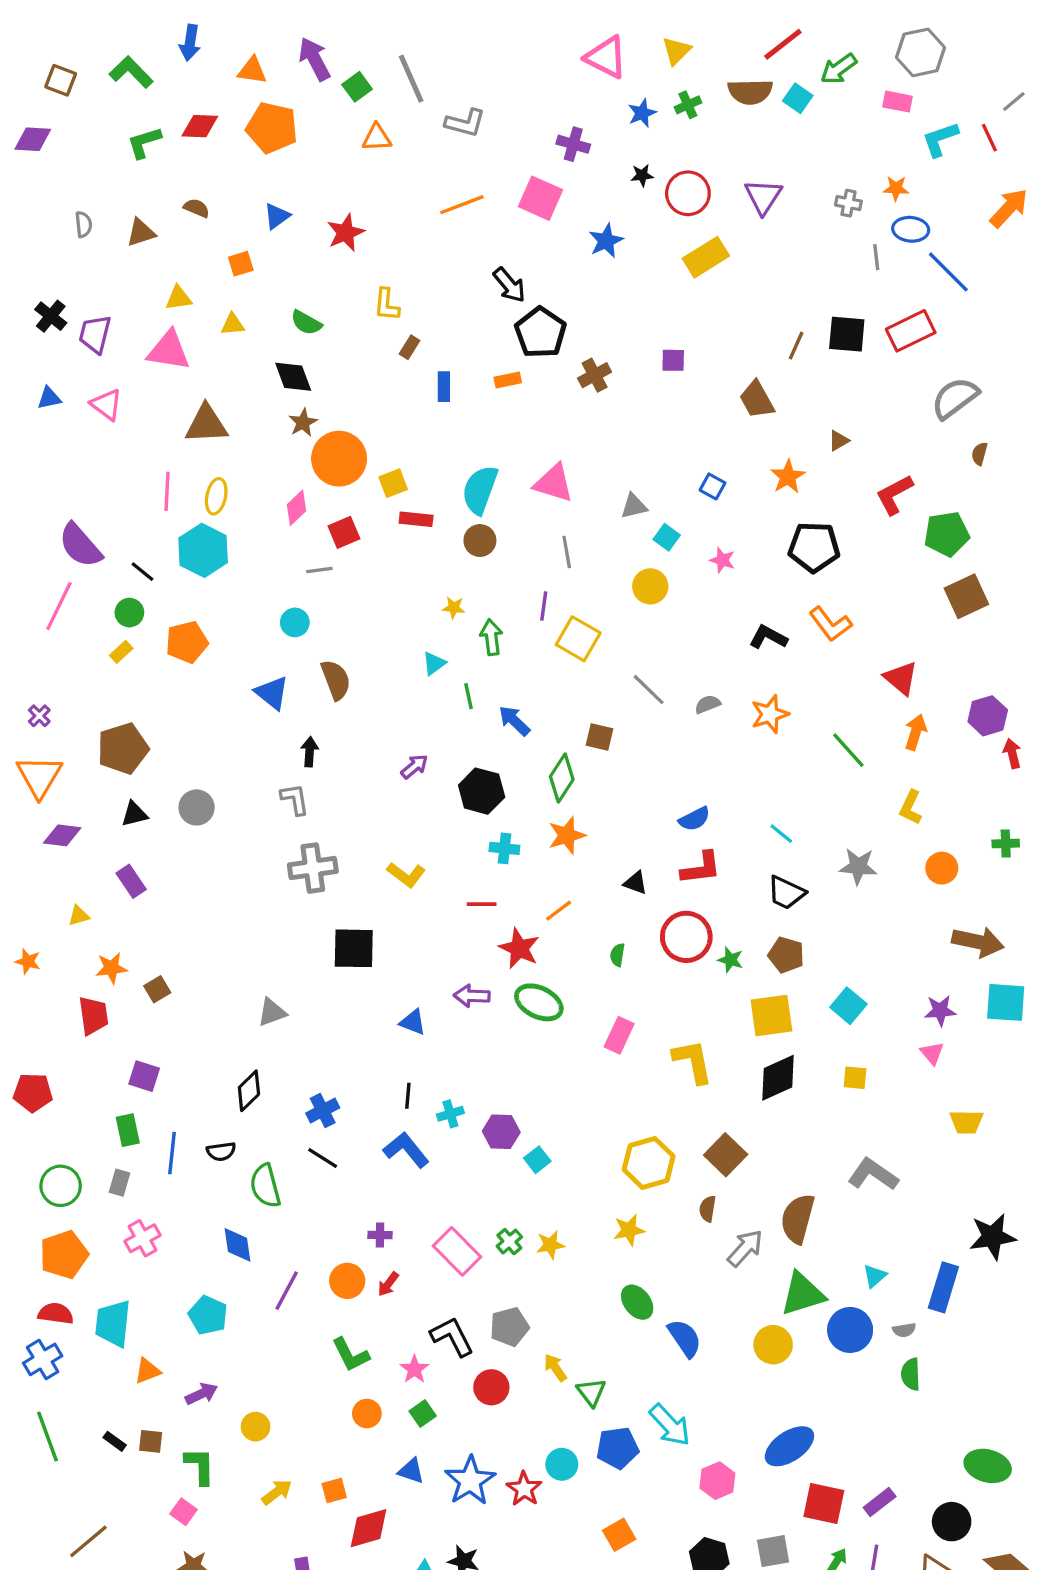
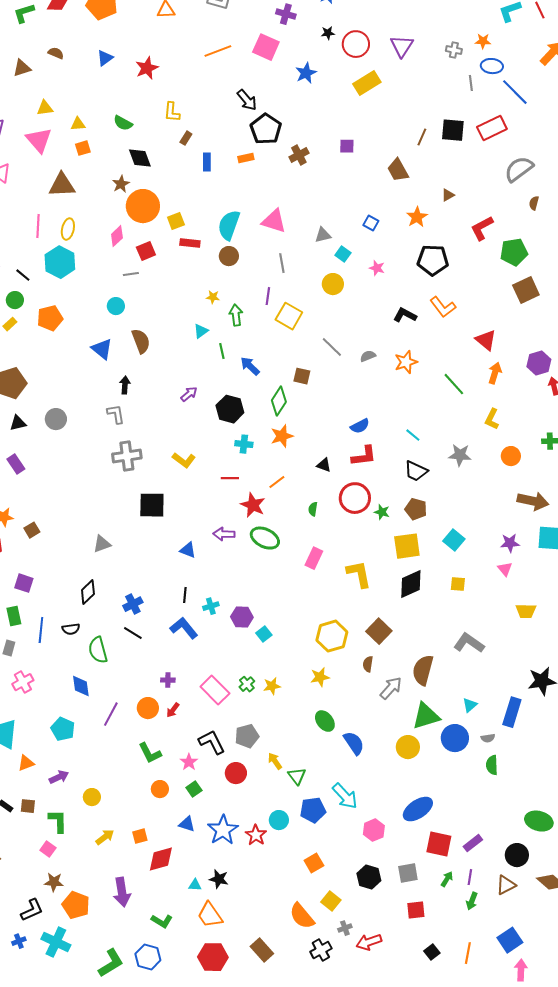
orange square: (241, 264) -> (83, 148), moved
pink triangle: (169, 351) -> (39, 140), turned 40
black diamond: (293, 377) -> (140, 158), moved

